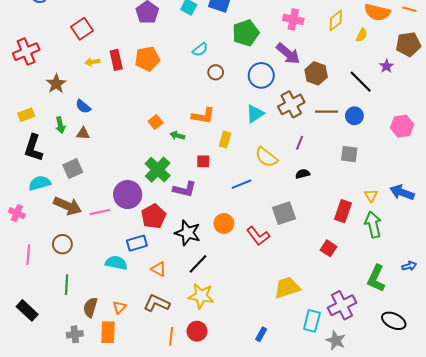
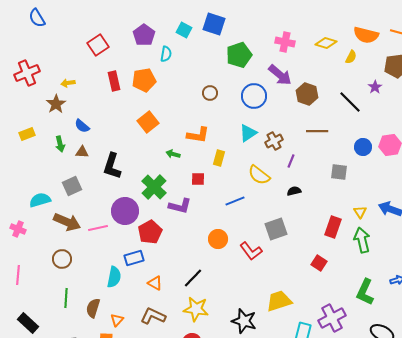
yellow diamond: (336, 21) -> (326, 43), turned 55
red square: (82, 29) -> (98, 45), moved
cyan semicircle: (200, 50) -> (166, 54), moved, turned -42
yellow arrow: (92, 62) -> (68, 83), moved
brown cross: (291, 104) -> (274, 141), moved, size x0.7
blue circle: (354, 116) -> (363, 147), moved
orange square: (156, 122) -> (148, 122), moved, size x1.5
black L-shape: (33, 148) -> (112, 166), moved
black star: (188, 233) -> (244, 321), moved
pink line: (28, 255) -> (18, 275), moved
cyan semicircle: (116, 263) -> (114, 277), turned 90
brown semicircle: (90, 307) -> (93, 308), moved

